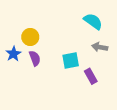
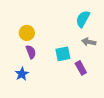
cyan semicircle: (93, 21) -> (83, 19), turned -96
blue star: (13, 54) -> (22, 74), moved

